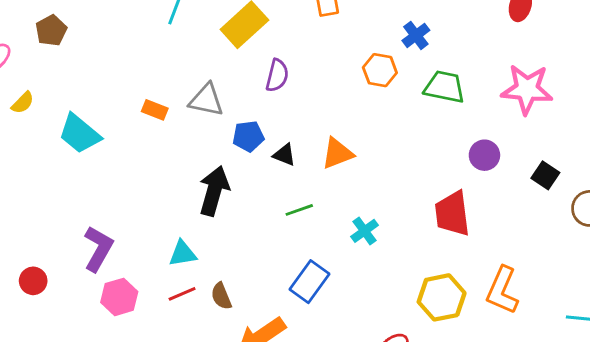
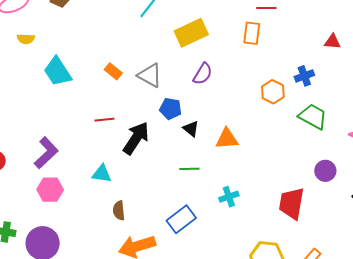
yellow semicircle: (23, 103) -> (26, 39), turned 30
red line: (182, 294) -> (104, 120), moved

